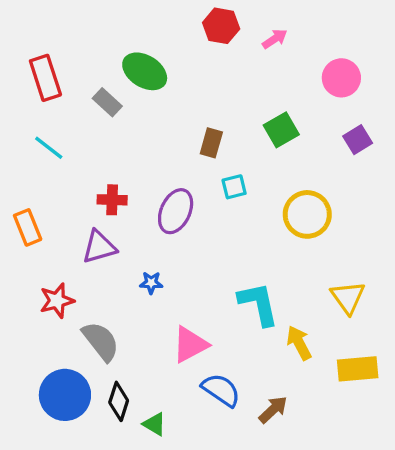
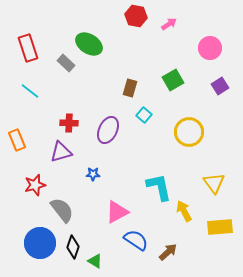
cyan square: (234, 187) -> (144, 115), turned -35

